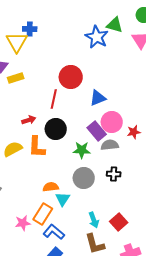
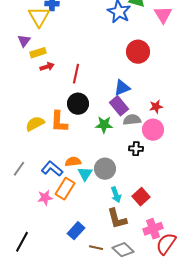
red circle: (71, 77) -> (138, 52), moved
blue triangle: (98, 98) -> (122, 88), moved
red arrow: (29, 120) -> (47, 67), moved
pink circle: (112, 122) -> (153, 130), moved
gray circle: (84, 178) -> (105, 169), moved
blue L-shape: (54, 232) -> (52, 169), moved

